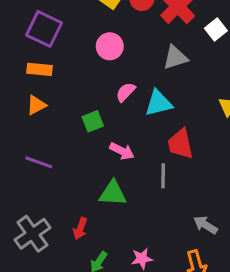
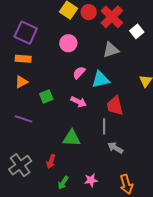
green square: (93, 121) -> (46, 97), moved
pink arrow: (122, 151) -> (79, 102), moved
gray arrow: (205, 225) -> (115, 148), moved

